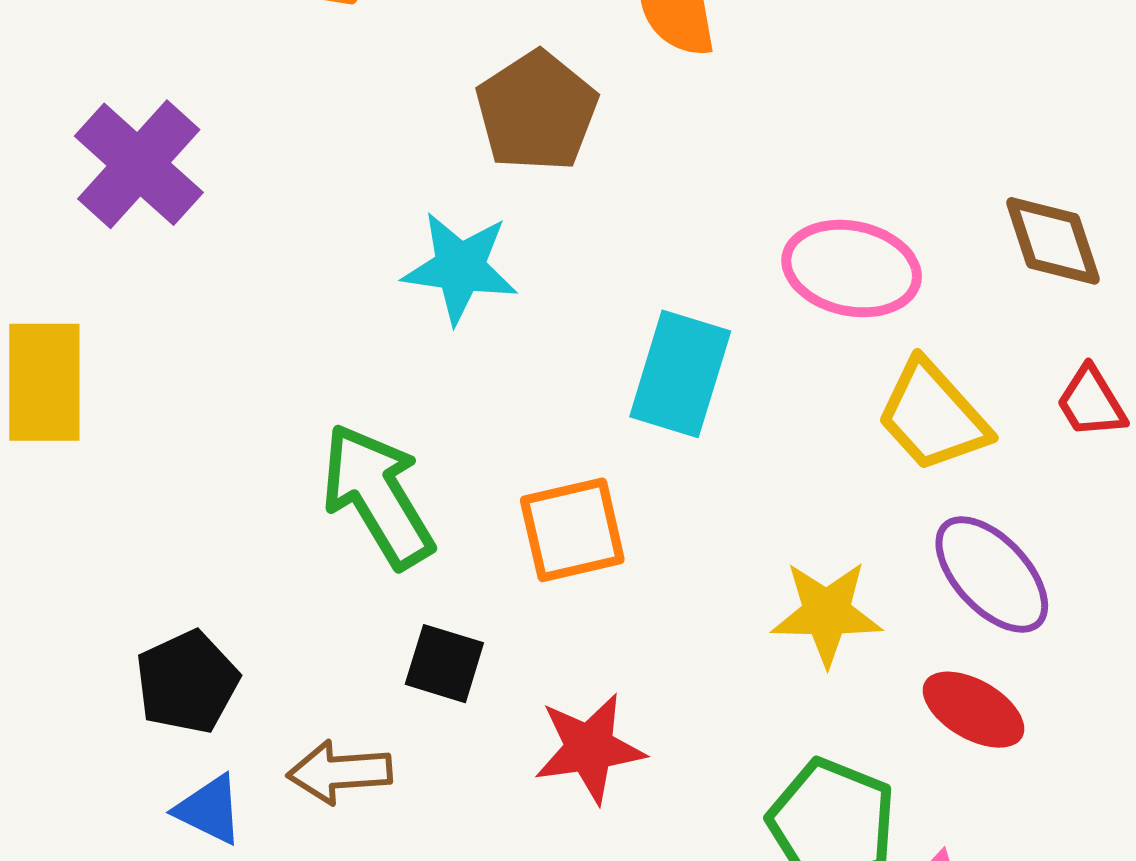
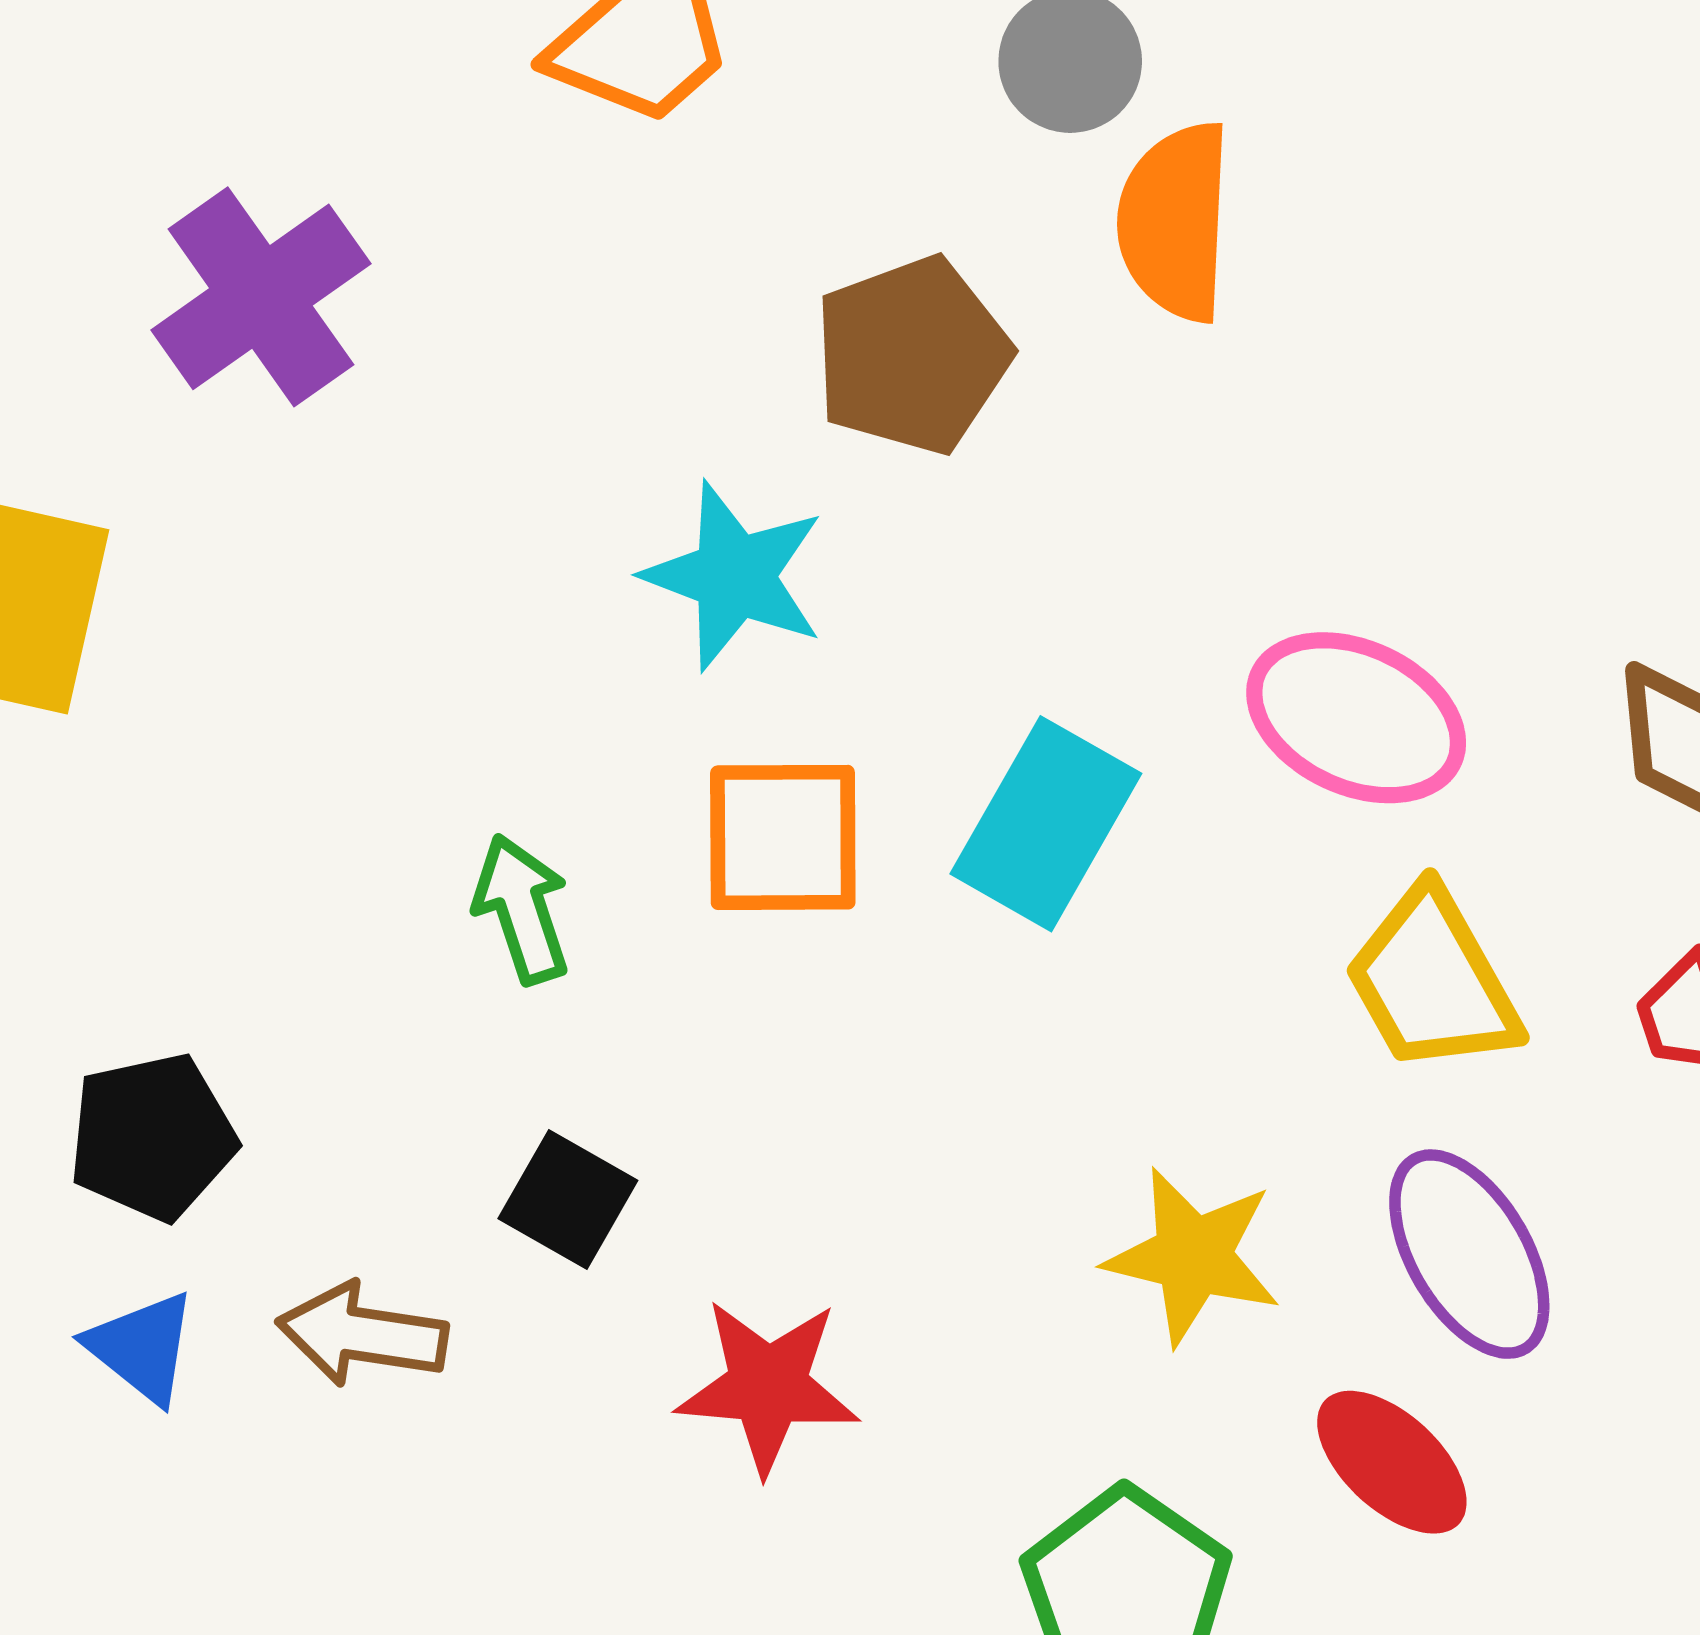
green arrow: (378, 496) -> (522, 909), size x0.6
orange square: (572, 530) -> (783, 837), moved

